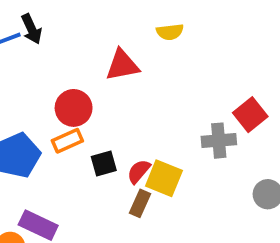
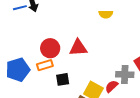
red triangle: (122, 65) -> (78, 48), moved
red semicircle: (139, 171) -> (112, 86), moved

